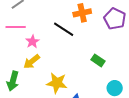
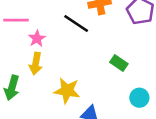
yellow arrow: (32, 62) -> (36, 64), turned -42

